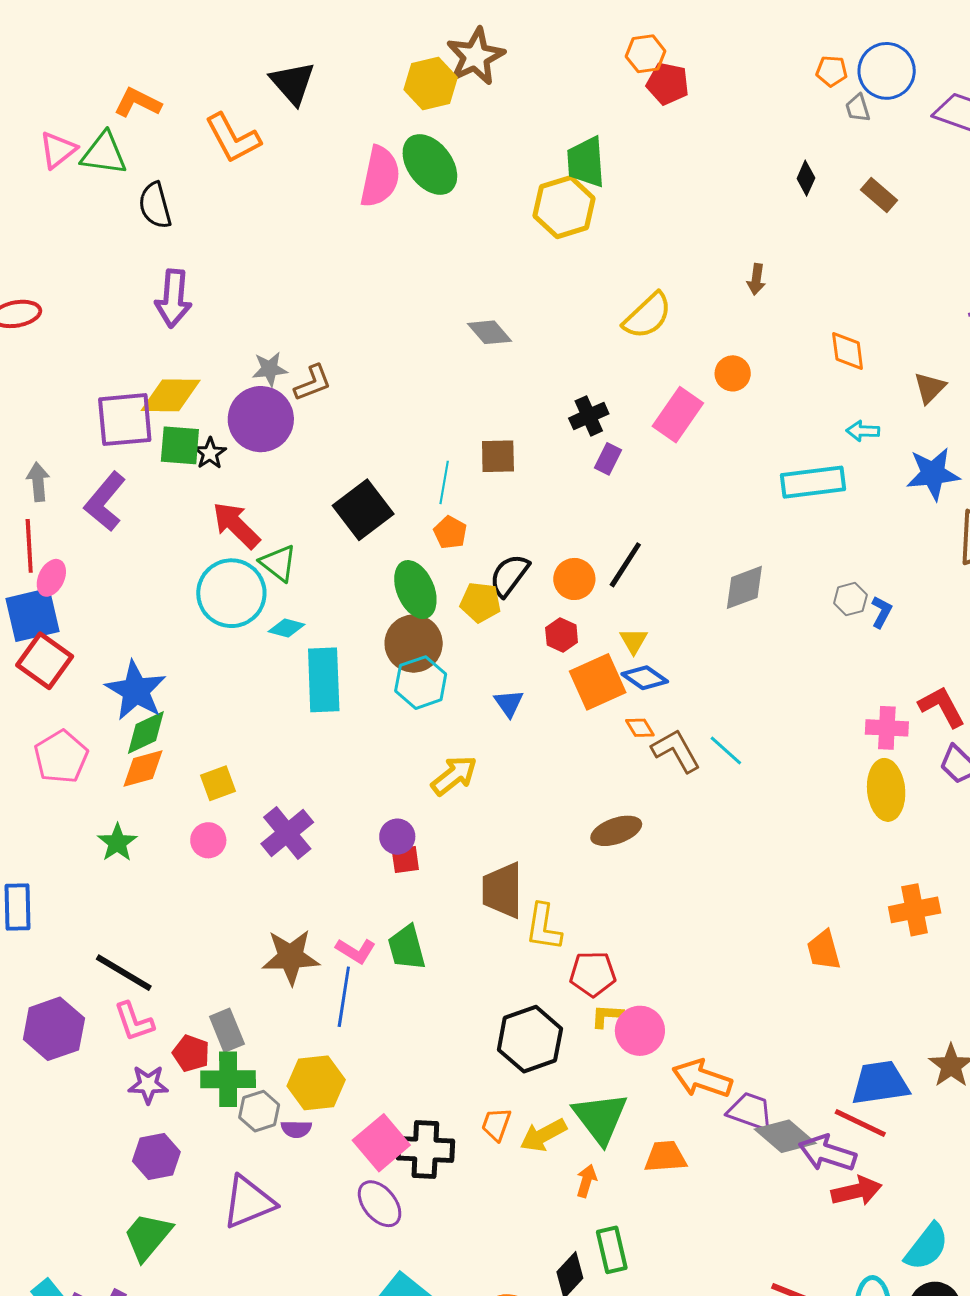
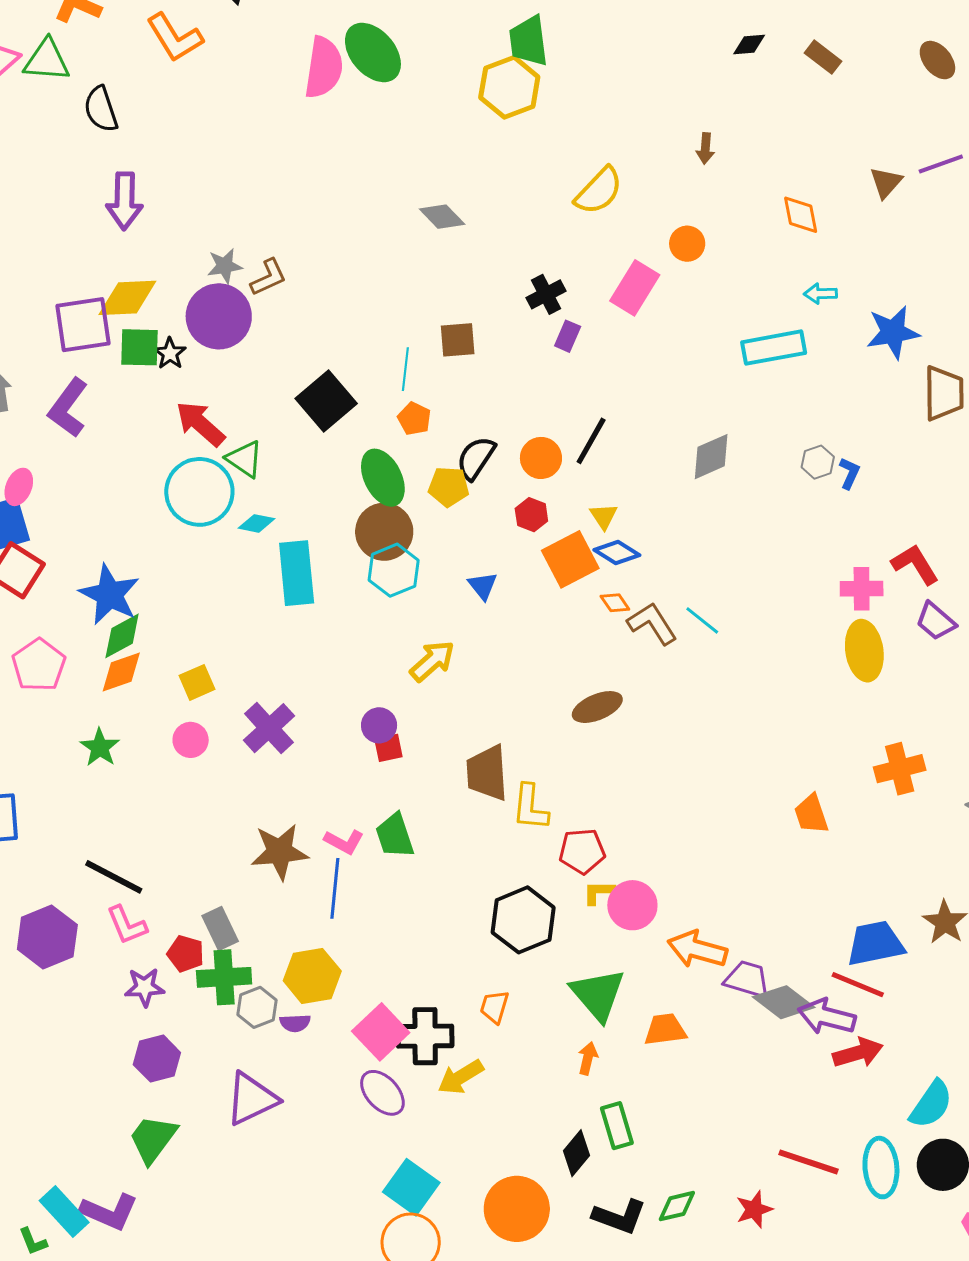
black diamond: (806, 178) -> (749, 45), turned 64
brown triangle: (930, 388) -> (886, 182), moved
yellow arrow: (543, 1135) -> (461, 1077), moved

